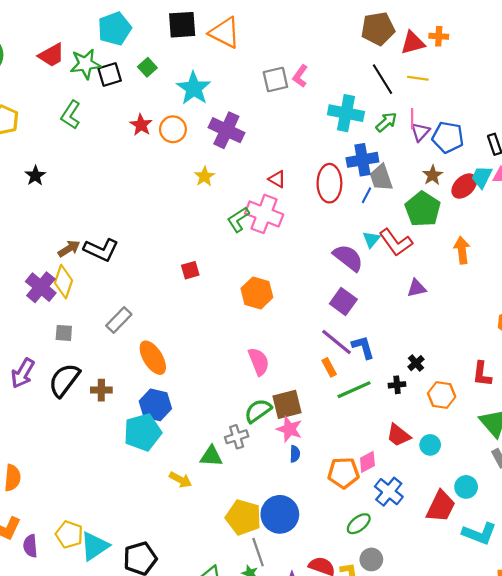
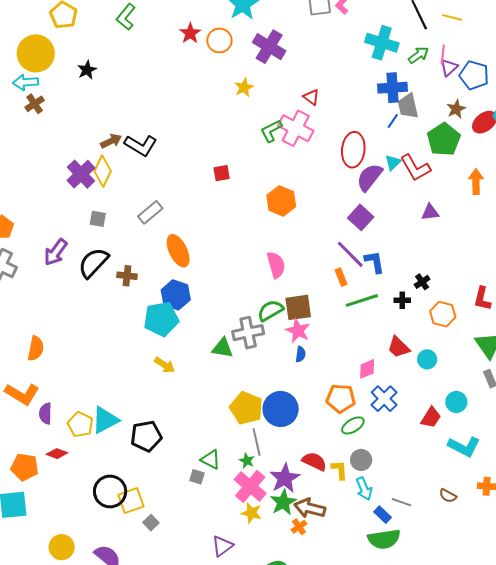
red ellipse: (329, 183) -> (353, 150), moved
purple semicircle: (348, 258) -> (369, 177), turned -96
gray cross: (237, 437) -> (248, 333), size x1.4
orange pentagon: (343, 473) -> (341, 398), moved
yellow arrow: (180, 480) -> (165, 365), moved
red trapezoid: (441, 506) -> (431, 417), size x0.7
yellow pentagon: (69, 534) -> (80, 425), moved

